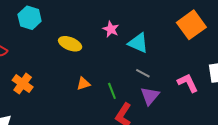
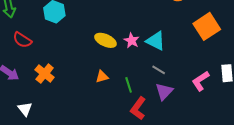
pink star: (111, 29) -> (132, 41), moved
yellow ellipse: (70, 44) -> (105, 40), moved
pink L-shape: (188, 83) -> (200, 81), turned -100

